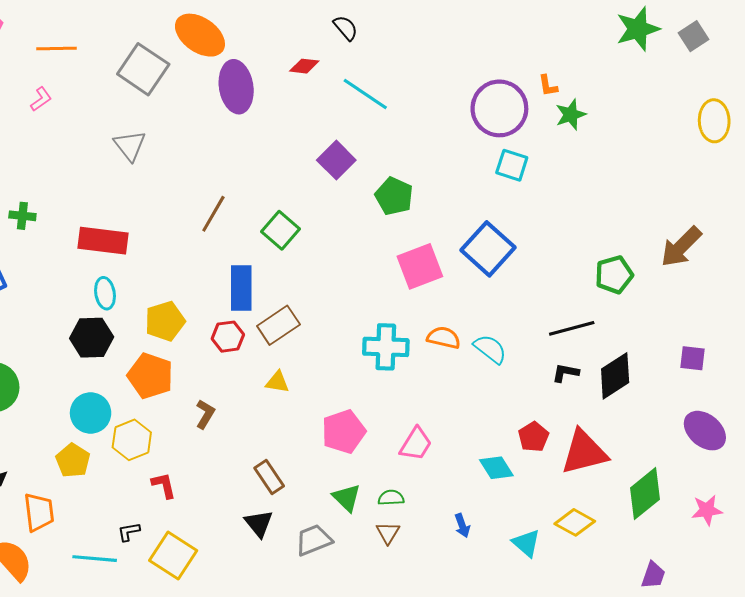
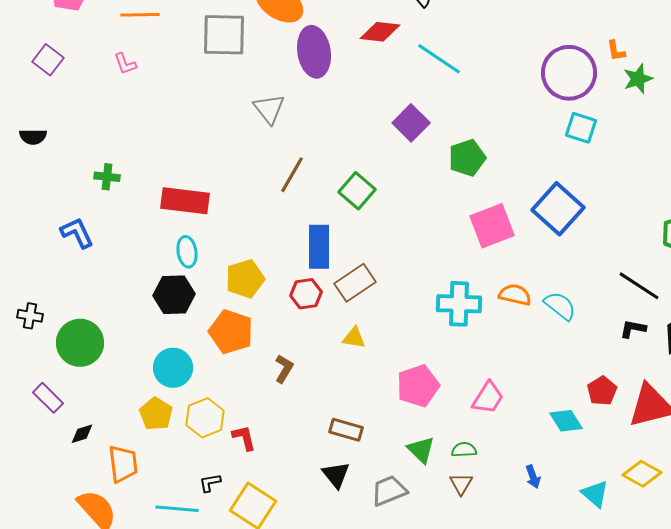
red diamond: (304, 66) -> (380, 32), size x1.4
gray square: (143, 69) -> (224, 35), turned -33
pink L-shape: (41, 99) -> (125, 64), turned 105
gray triangle: (130, 146) -> (269, 109), moved
green pentagon: (394, 196) -> (467, 158), turned 30
black line: (572, 328) -> (639, 286), turned 48
yellow hexagon: (132, 440) -> (205, 418), moved
brown rectangle: (269, 477) -> (346, 430), turned -40

